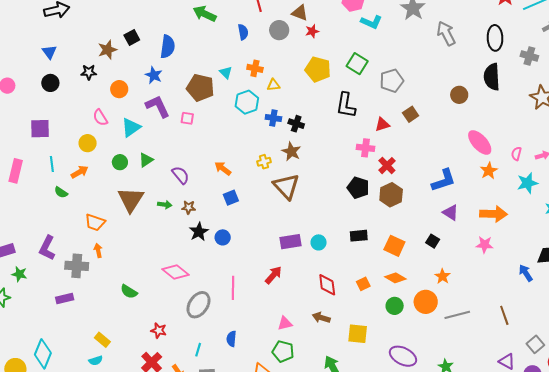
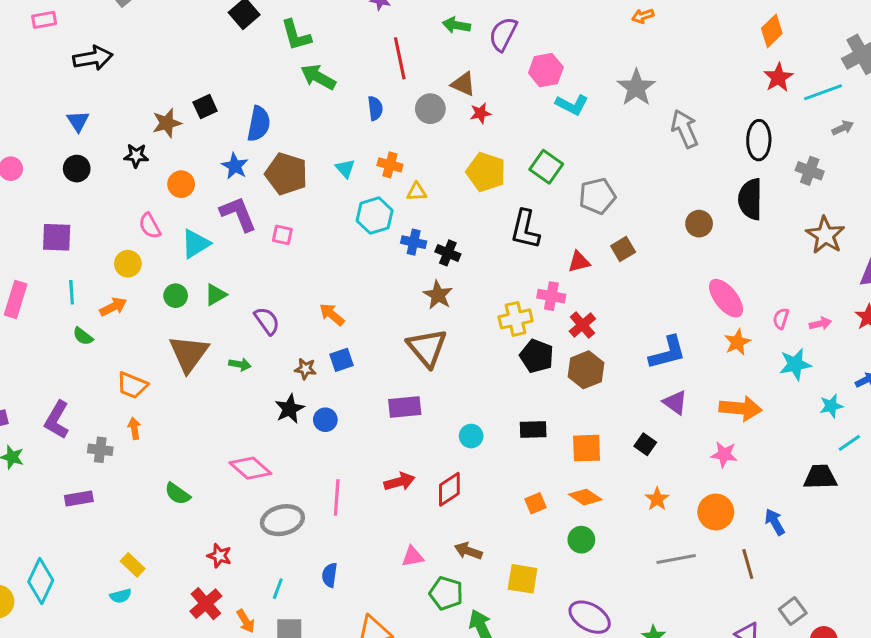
brown pentagon: (200, 88) -> (286, 174), moved
yellow cross: (264, 162) -> (516, 319), moved, size x1.5
brown star: (189, 207) -> (305, 369), moved
purple rectangle: (291, 242) -> (405, 407), moved
orange square: (394, 246) -> (587, 448), turned -30
gray cross: (77, 266) -> (100, 450), size x0.7
blue arrow: (526, 273) -> (775, 522), moved
red arrow: (273, 275) -> (399, 482), turned 30
red diamond: (327, 285) -> (449, 489), moved, turned 60
orange circle: (426, 302) -> (716, 512), moved
gray ellipse: (198, 305) -> (282, 520), turned 40
green pentagon: (283, 351) -> (446, 593), moved

